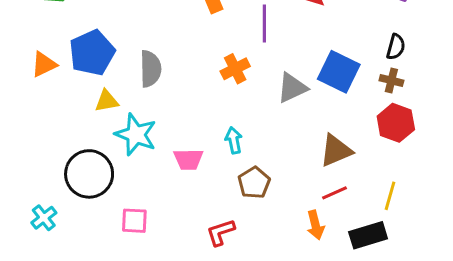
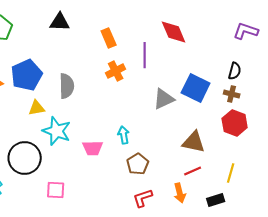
orange cross: (235, 69) -> (116, 71), moved
brown triangle: (336, 151) -> (194, 142), turned 35
red L-shape: (221, 232) -> (143, 198), moved
black rectangle: (368, 235) -> (216, 200), size x0.7

